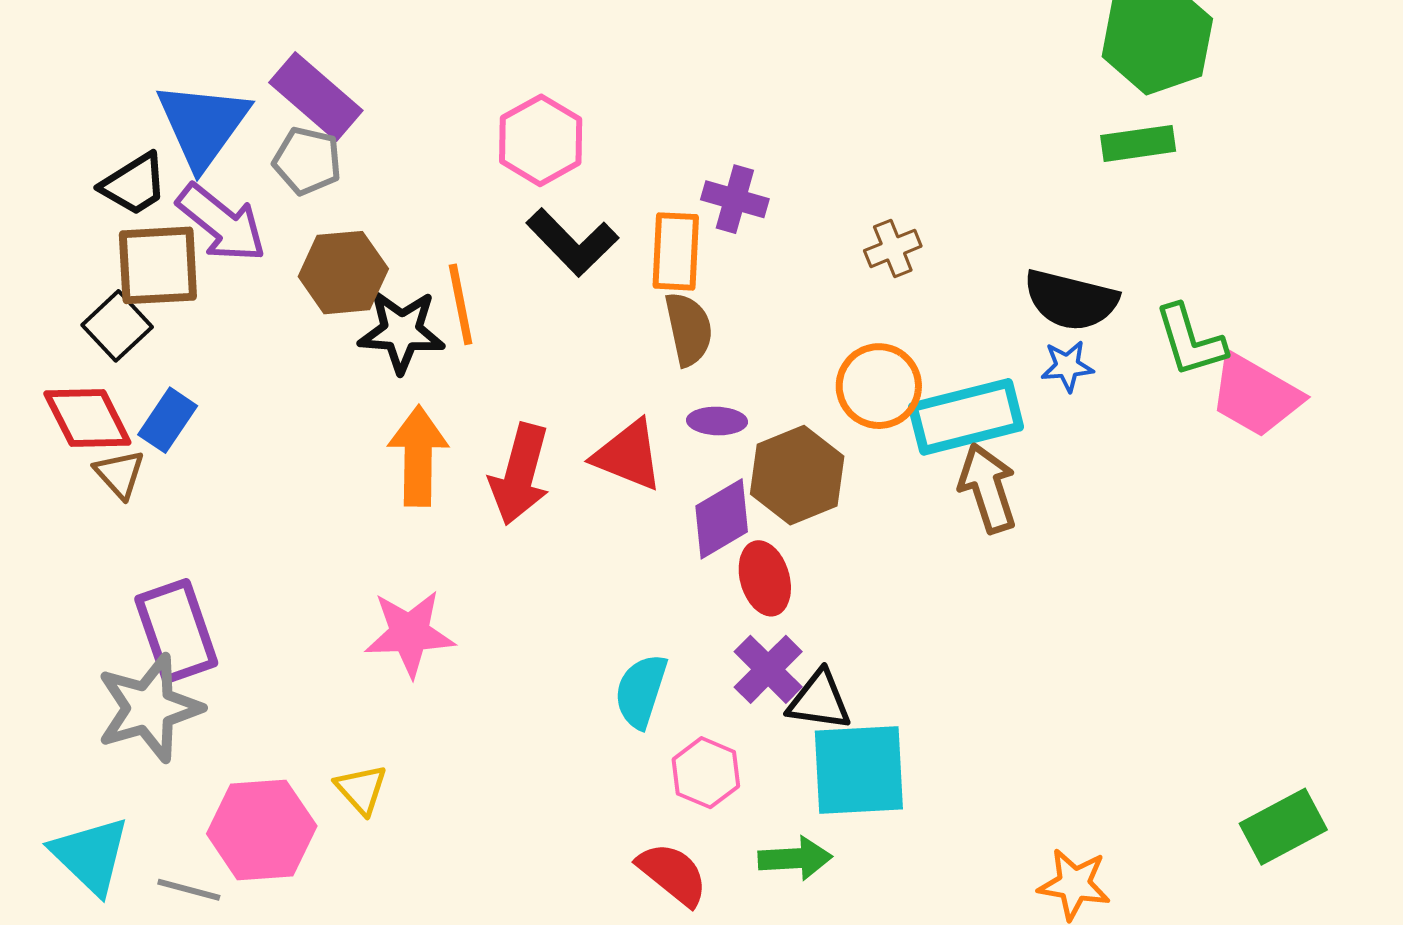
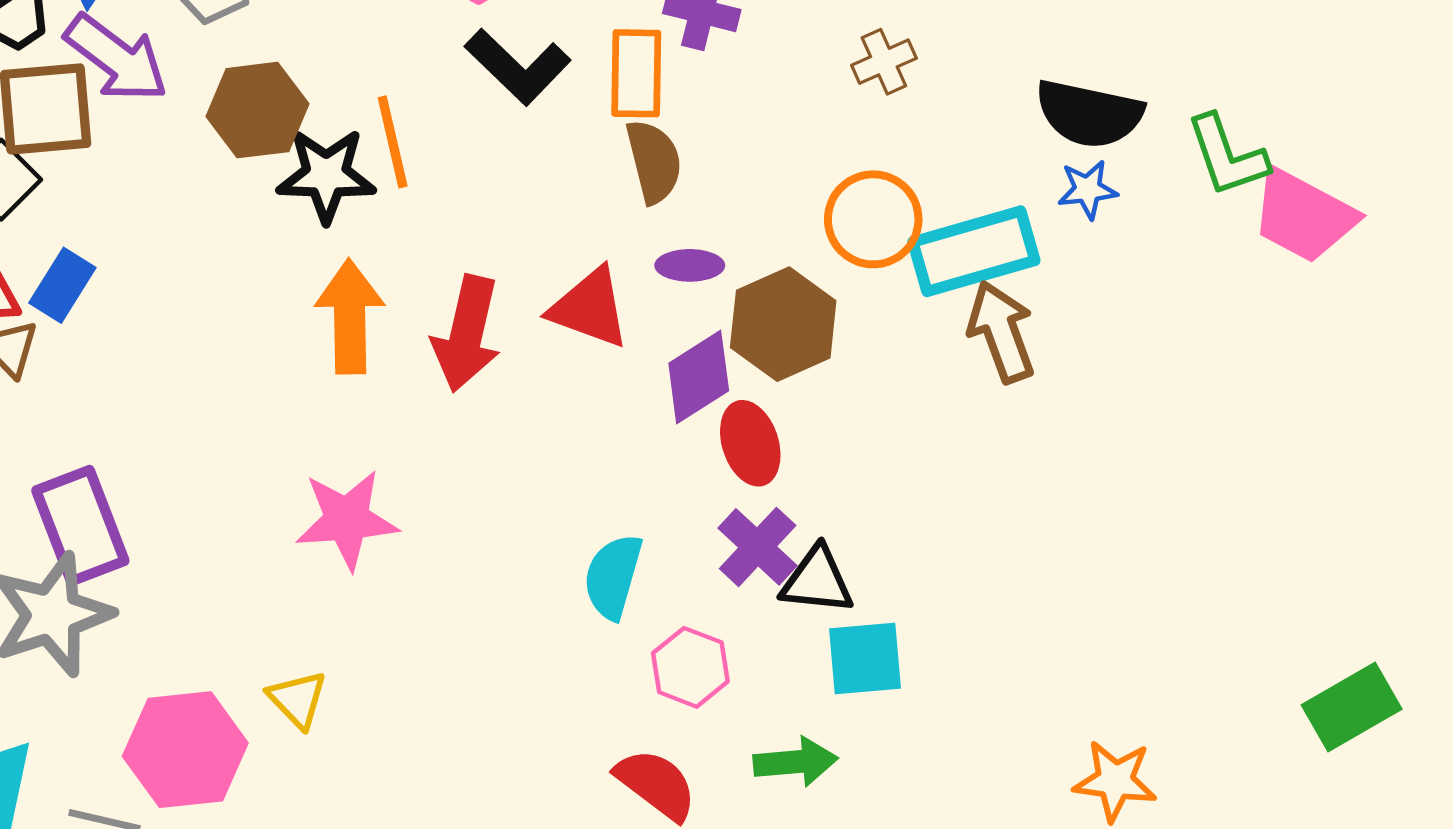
cyan square: (859, 770) -> (865, 659), size x0.7

